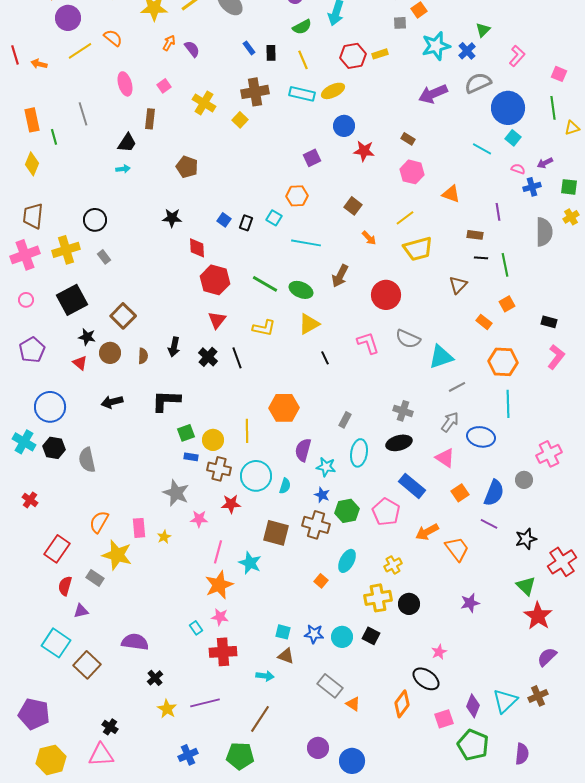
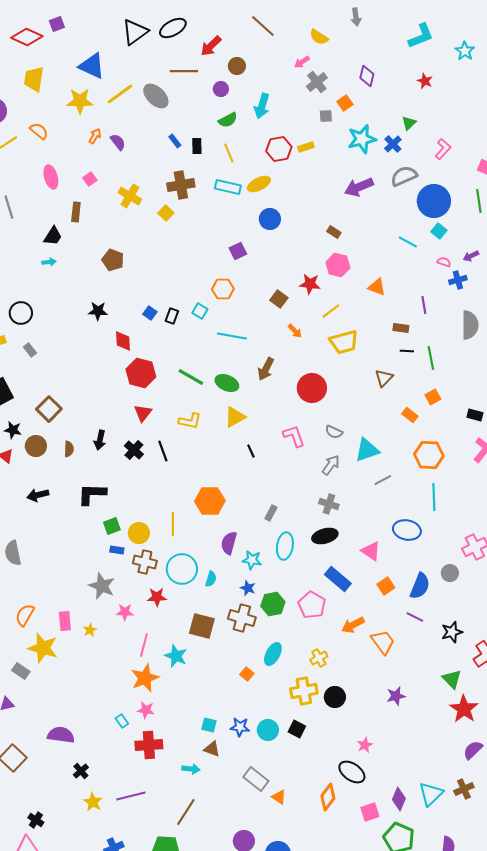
red star: (364, 151) -> (310, 284), moved
gray semicircle: (408, 339) -> (334, 432), size x0.7
gray arrow: (450, 422) -> (331, 465), moved

